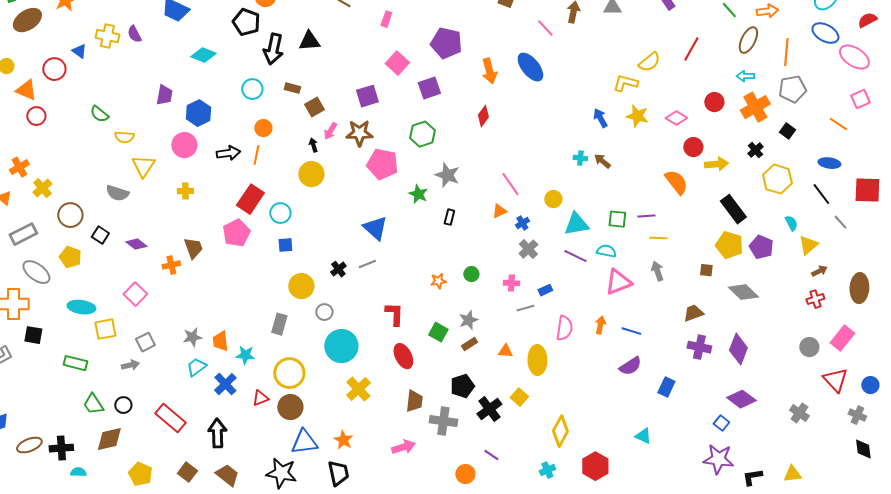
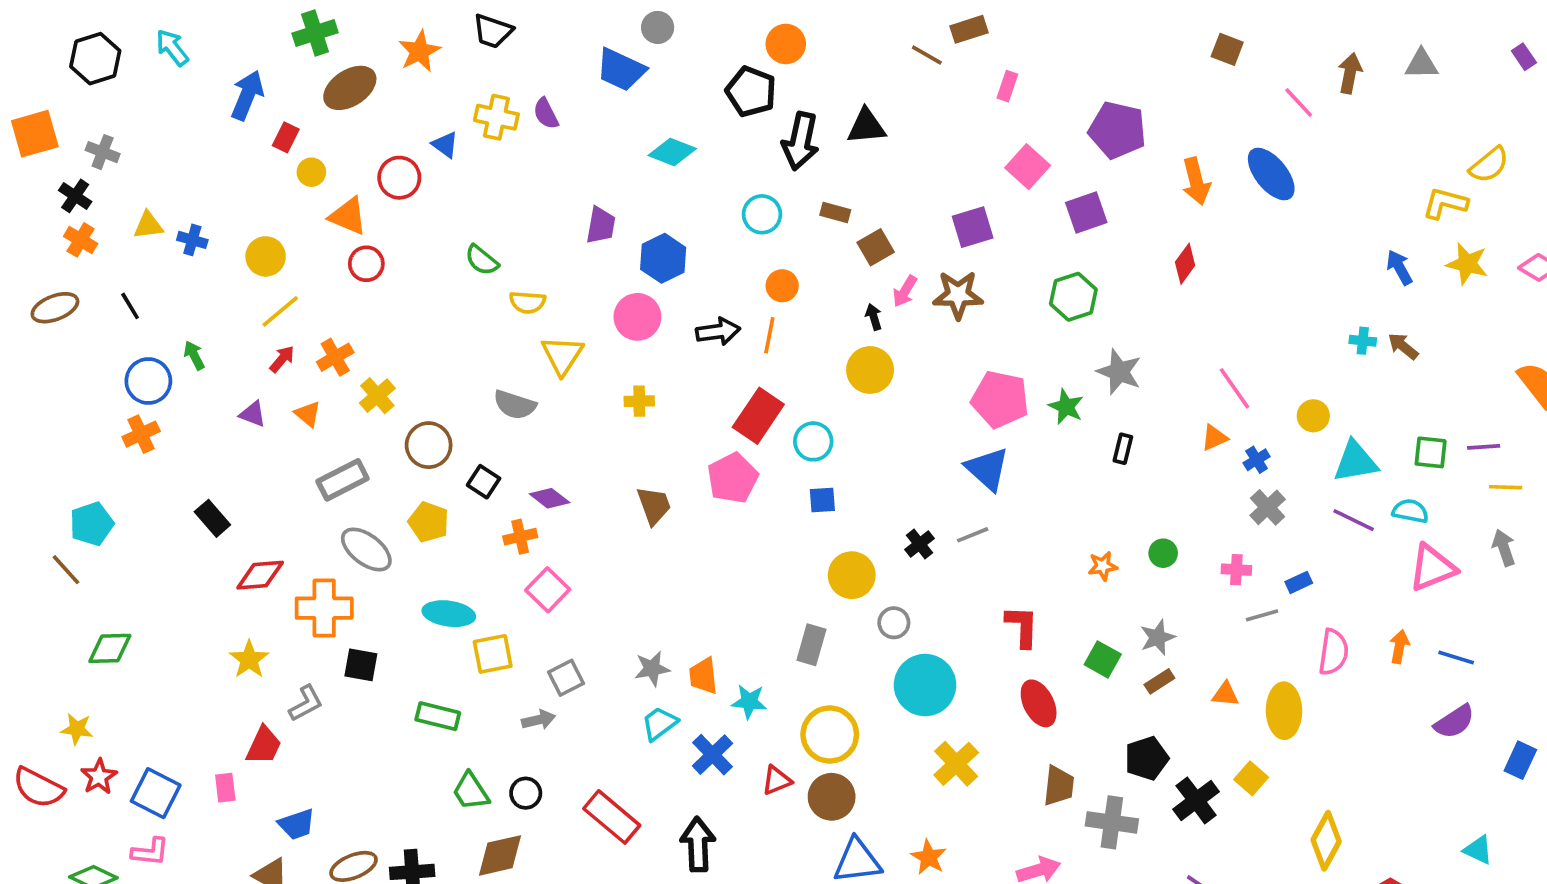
pink pentagon: (382, 164) -> (1000, 399), moved
orange cross: (171, 265) -> (520, 537), moved

